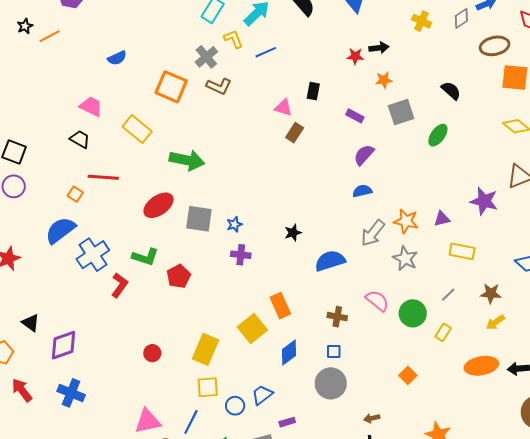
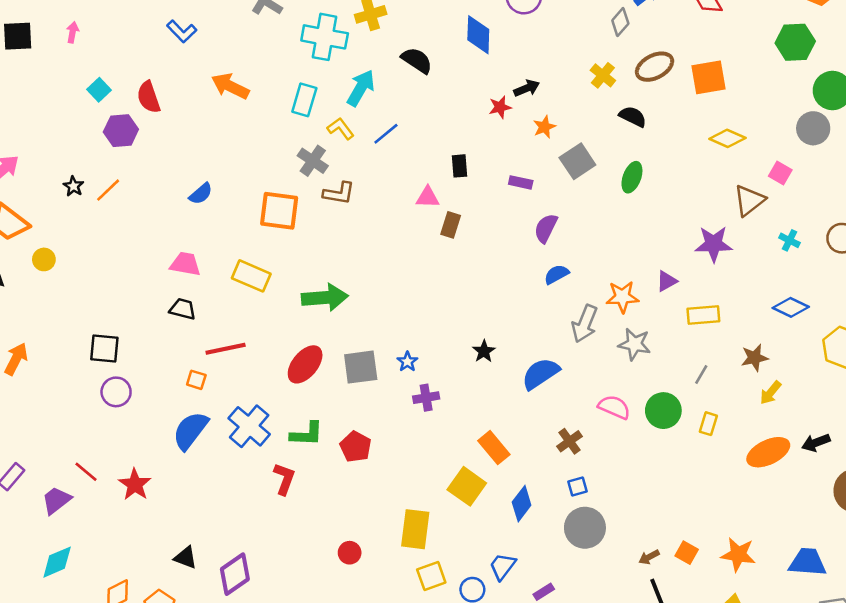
yellow cross: (422, 21) -> (603, 75), moved, turned 30
brown ellipse: (495, 46) -> (655, 67), moved
blue cross: (93, 255) -> (249, 426), moved
brown cross: (337, 317) -> (570, 441), turned -30
orange square: (408, 375) -> (687, 553), moved

